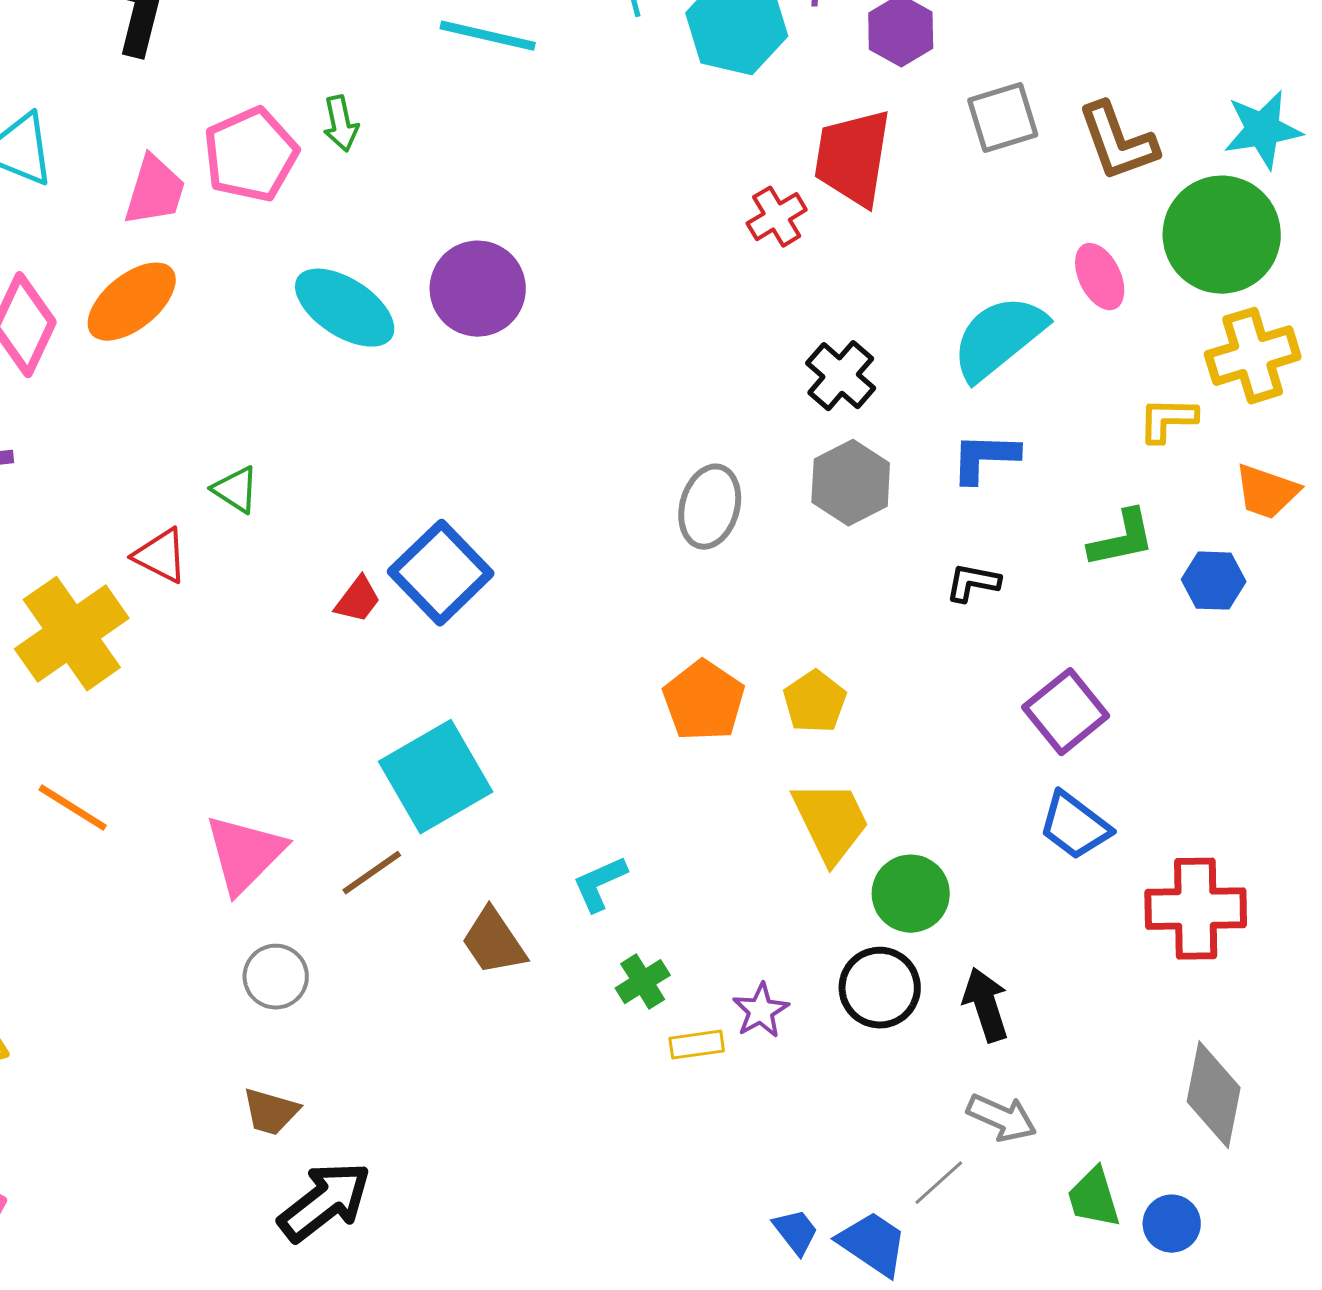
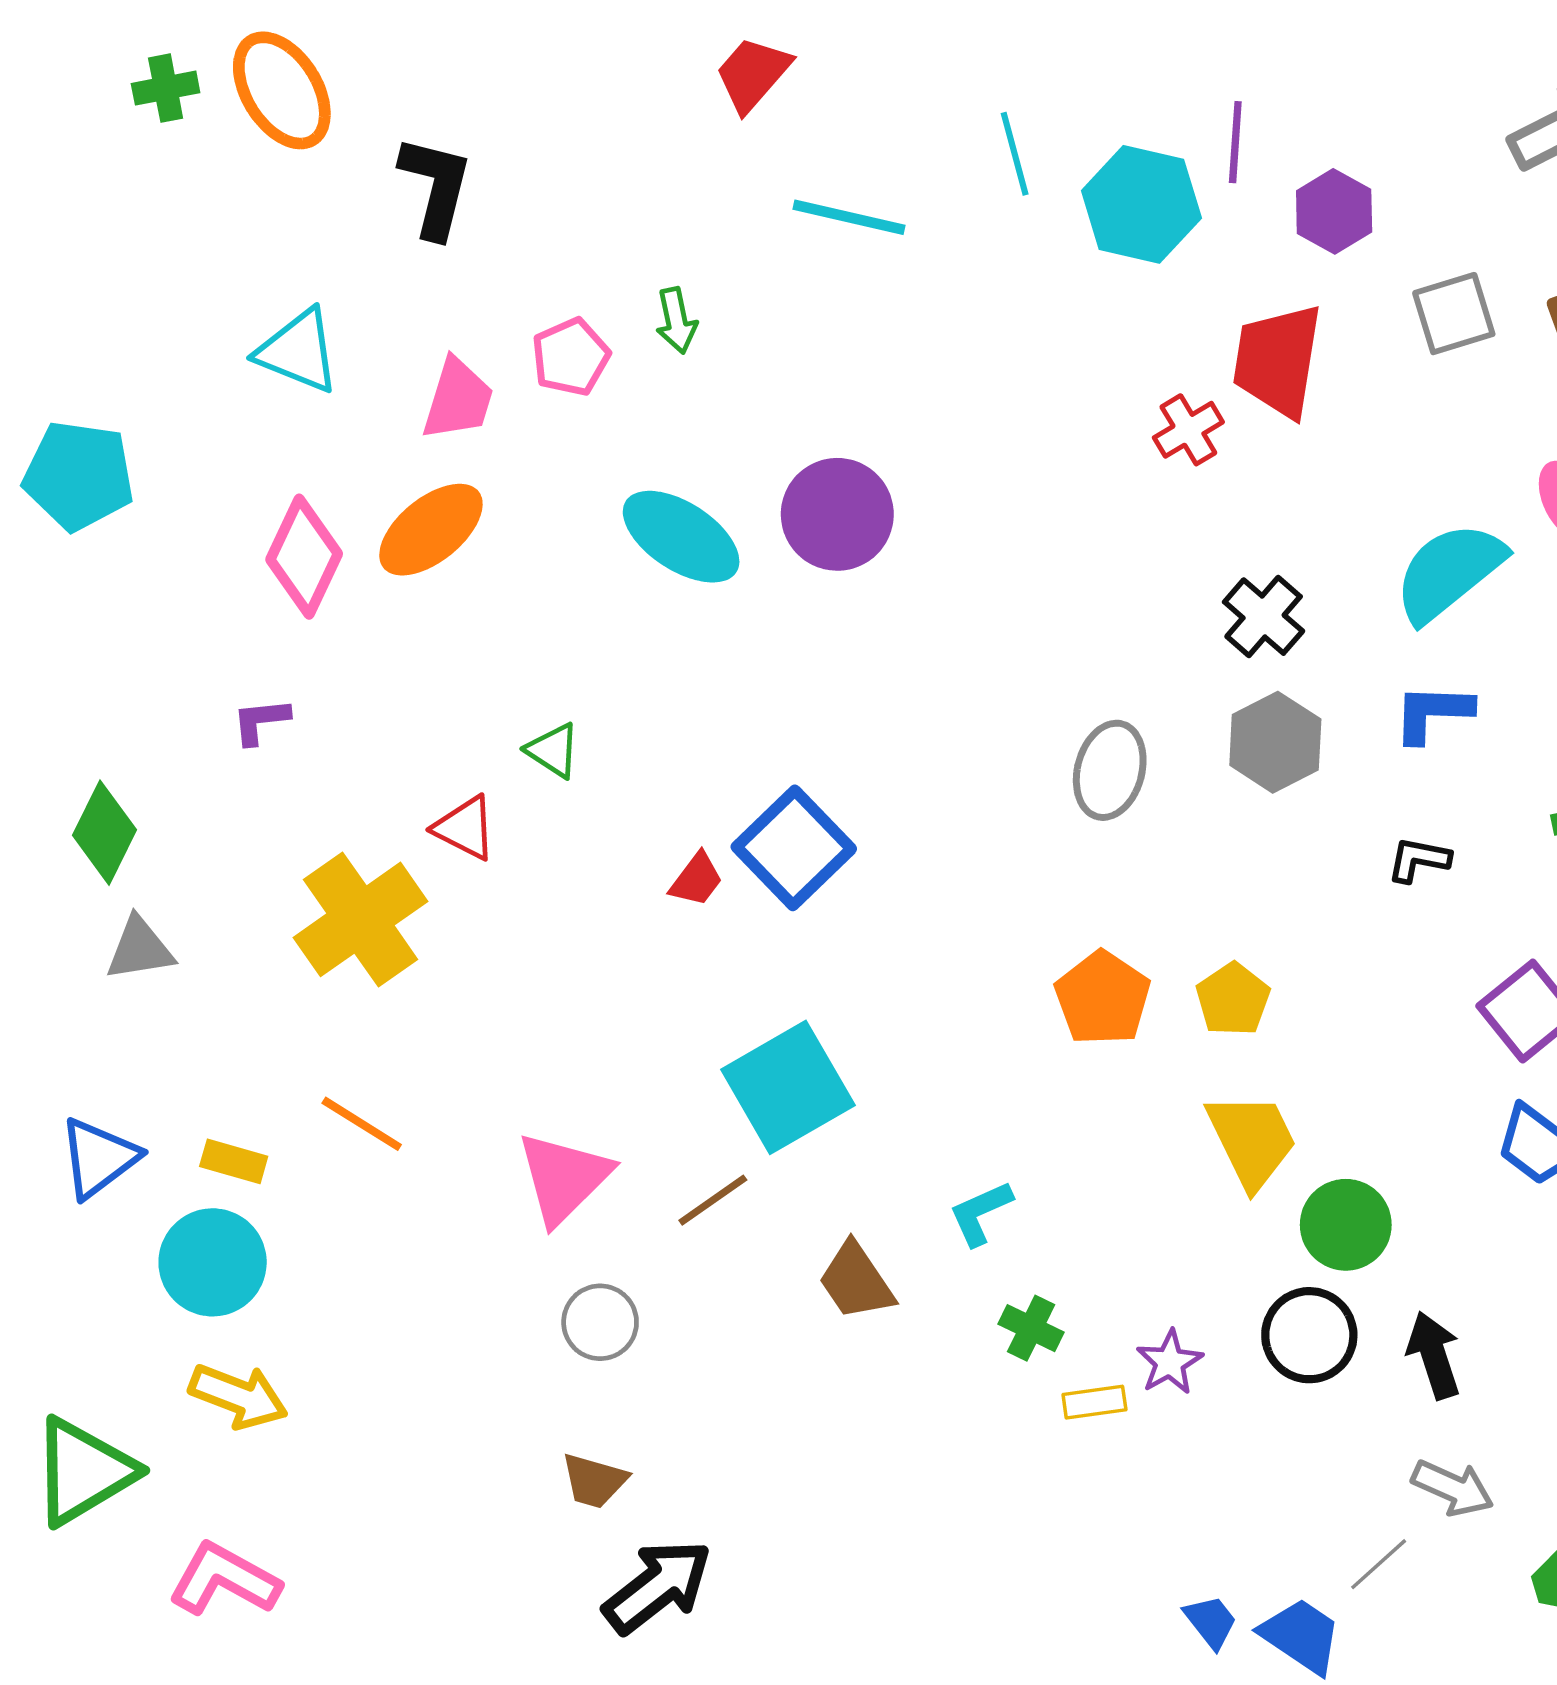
pink pentagon: (251, 155) -> (571, 357), size x0.7
green cross: (643, 982) -> (1031, 1328), turned -32

